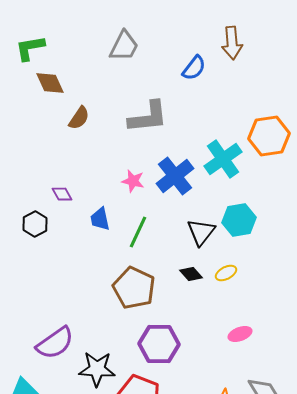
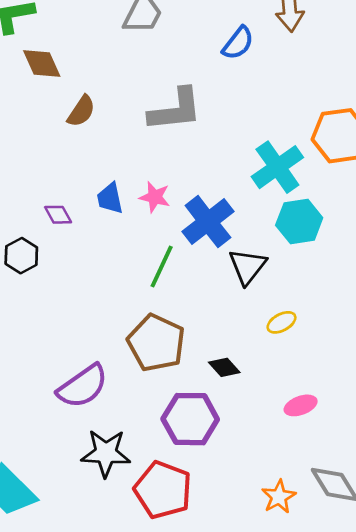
blue cross: (175, 176) -> (208, 222), moved
blue trapezoid: (100, 219) -> (110, 198), moved
cyan hexagon: (239, 220) -> (299, 222), moved
black diamond: (191, 274) -> (224, 367), moved
purple semicircle: (55, 343) -> (83, 386), moved

